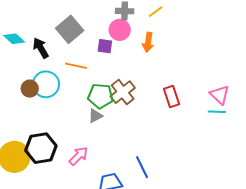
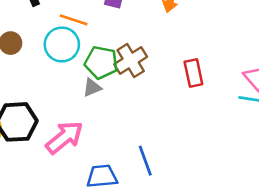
cyan circle: (46, 84) -> (62, 44), moved
pink arrow: (78, 156) -> (64, 137), size x1.4

